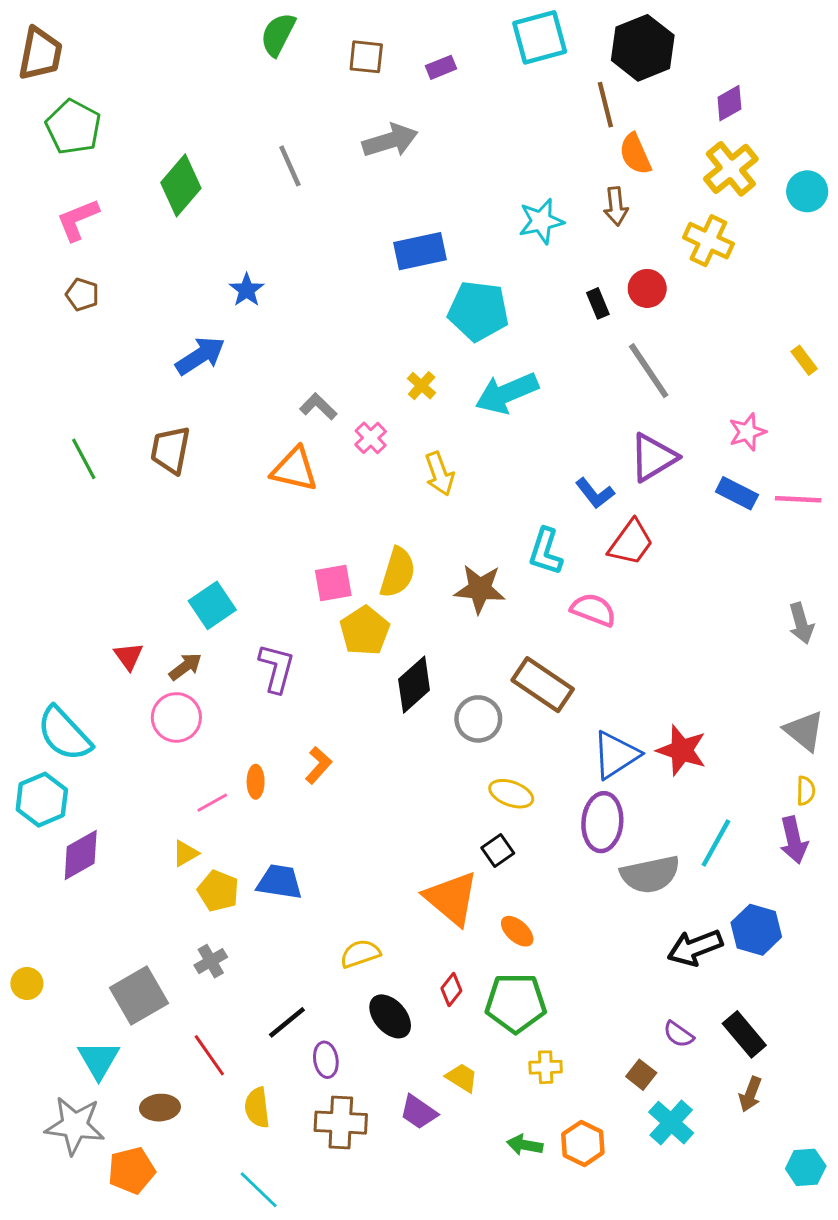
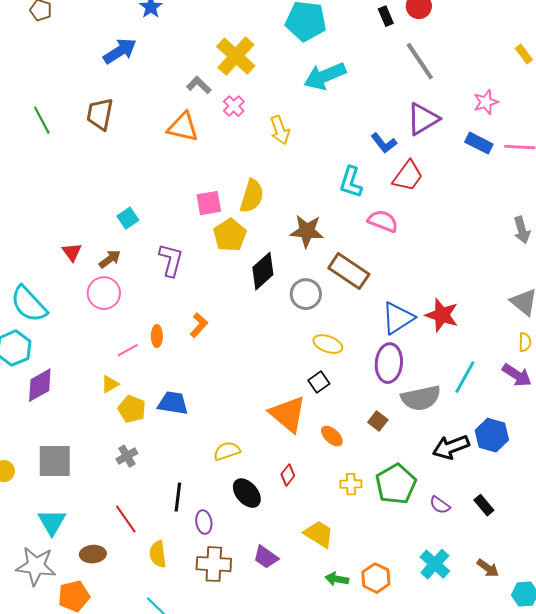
yellow cross: (422, 386) -> (236, 56), moved, size x2.0
brown star: (480, 589) -> (307, 231), moved
cyan square: (212, 605) -> (128, 218), size x0.7
purple arrow: (794, 840) -> (517, 375), turned -44
gray square: (139, 995) -> (55, 461), moved, turned 30
green pentagon: (516, 1003) -> (396, 484), moved, turned -30
black line: (287, 1022) -> (178, 497), turned -44
black rectangle: (744, 1034) -> (484, 505), size x0.7
yellow cross: (546, 1067) -> (351, 484), moved
brown square: (641, 1075) -> (378, 421), moved
yellow trapezoid: (462, 1078) -> (319, 534), moved, size x1.4
brown arrow: (750, 1094) -> (488, 568), moved, turned -75

